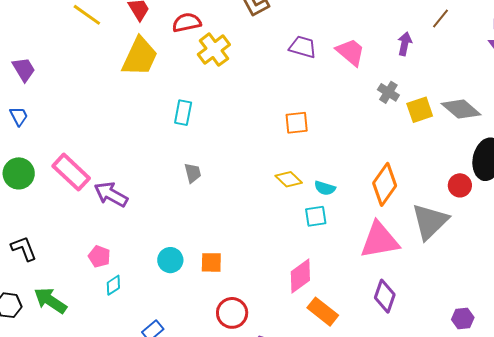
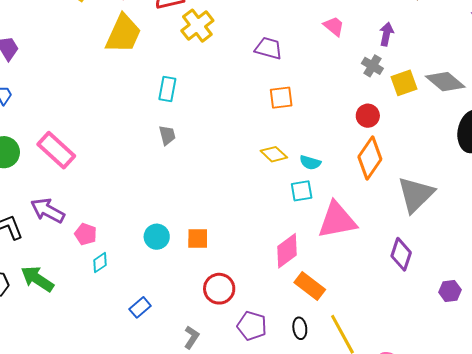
purple arrow: (405, 44) -> (386, 34), moved
purple trapezoid: (303, 47) -> (269, 48), moved
pink trapezoid: (350, 52) -> (334, 26), size x0.7
gray trapezoid: (193, 173) -> (167, 135), moved
red circle: (460, 185) -> (368, 116), moved
purple arrow: (111, 194) -> (48, 210), moved
pink triangle: (380, 240) -> (337, 220), moved
purple diamond: (385, 296) -> (401, 254), moved

